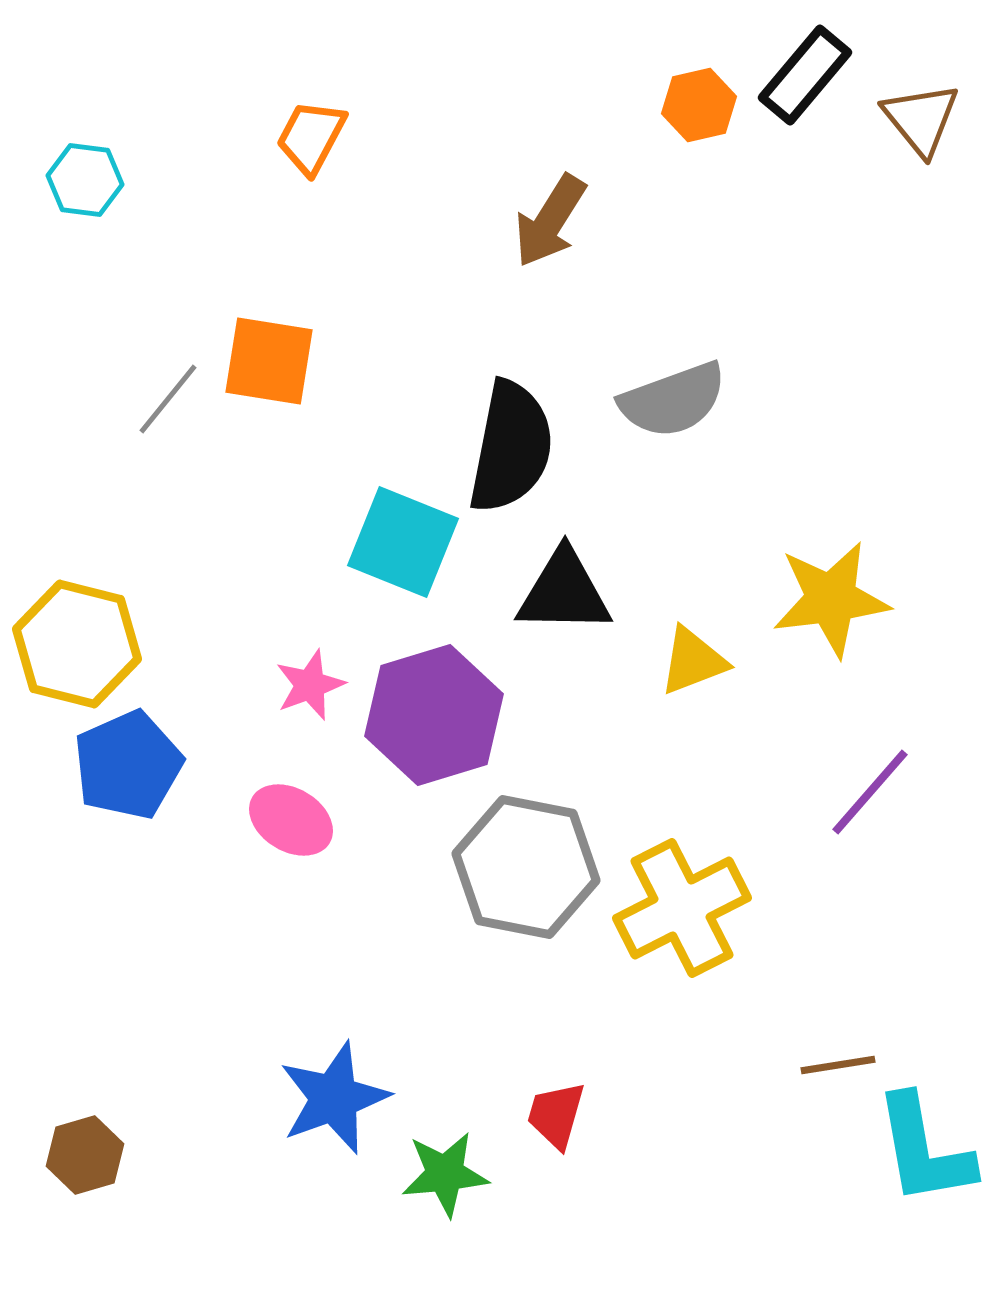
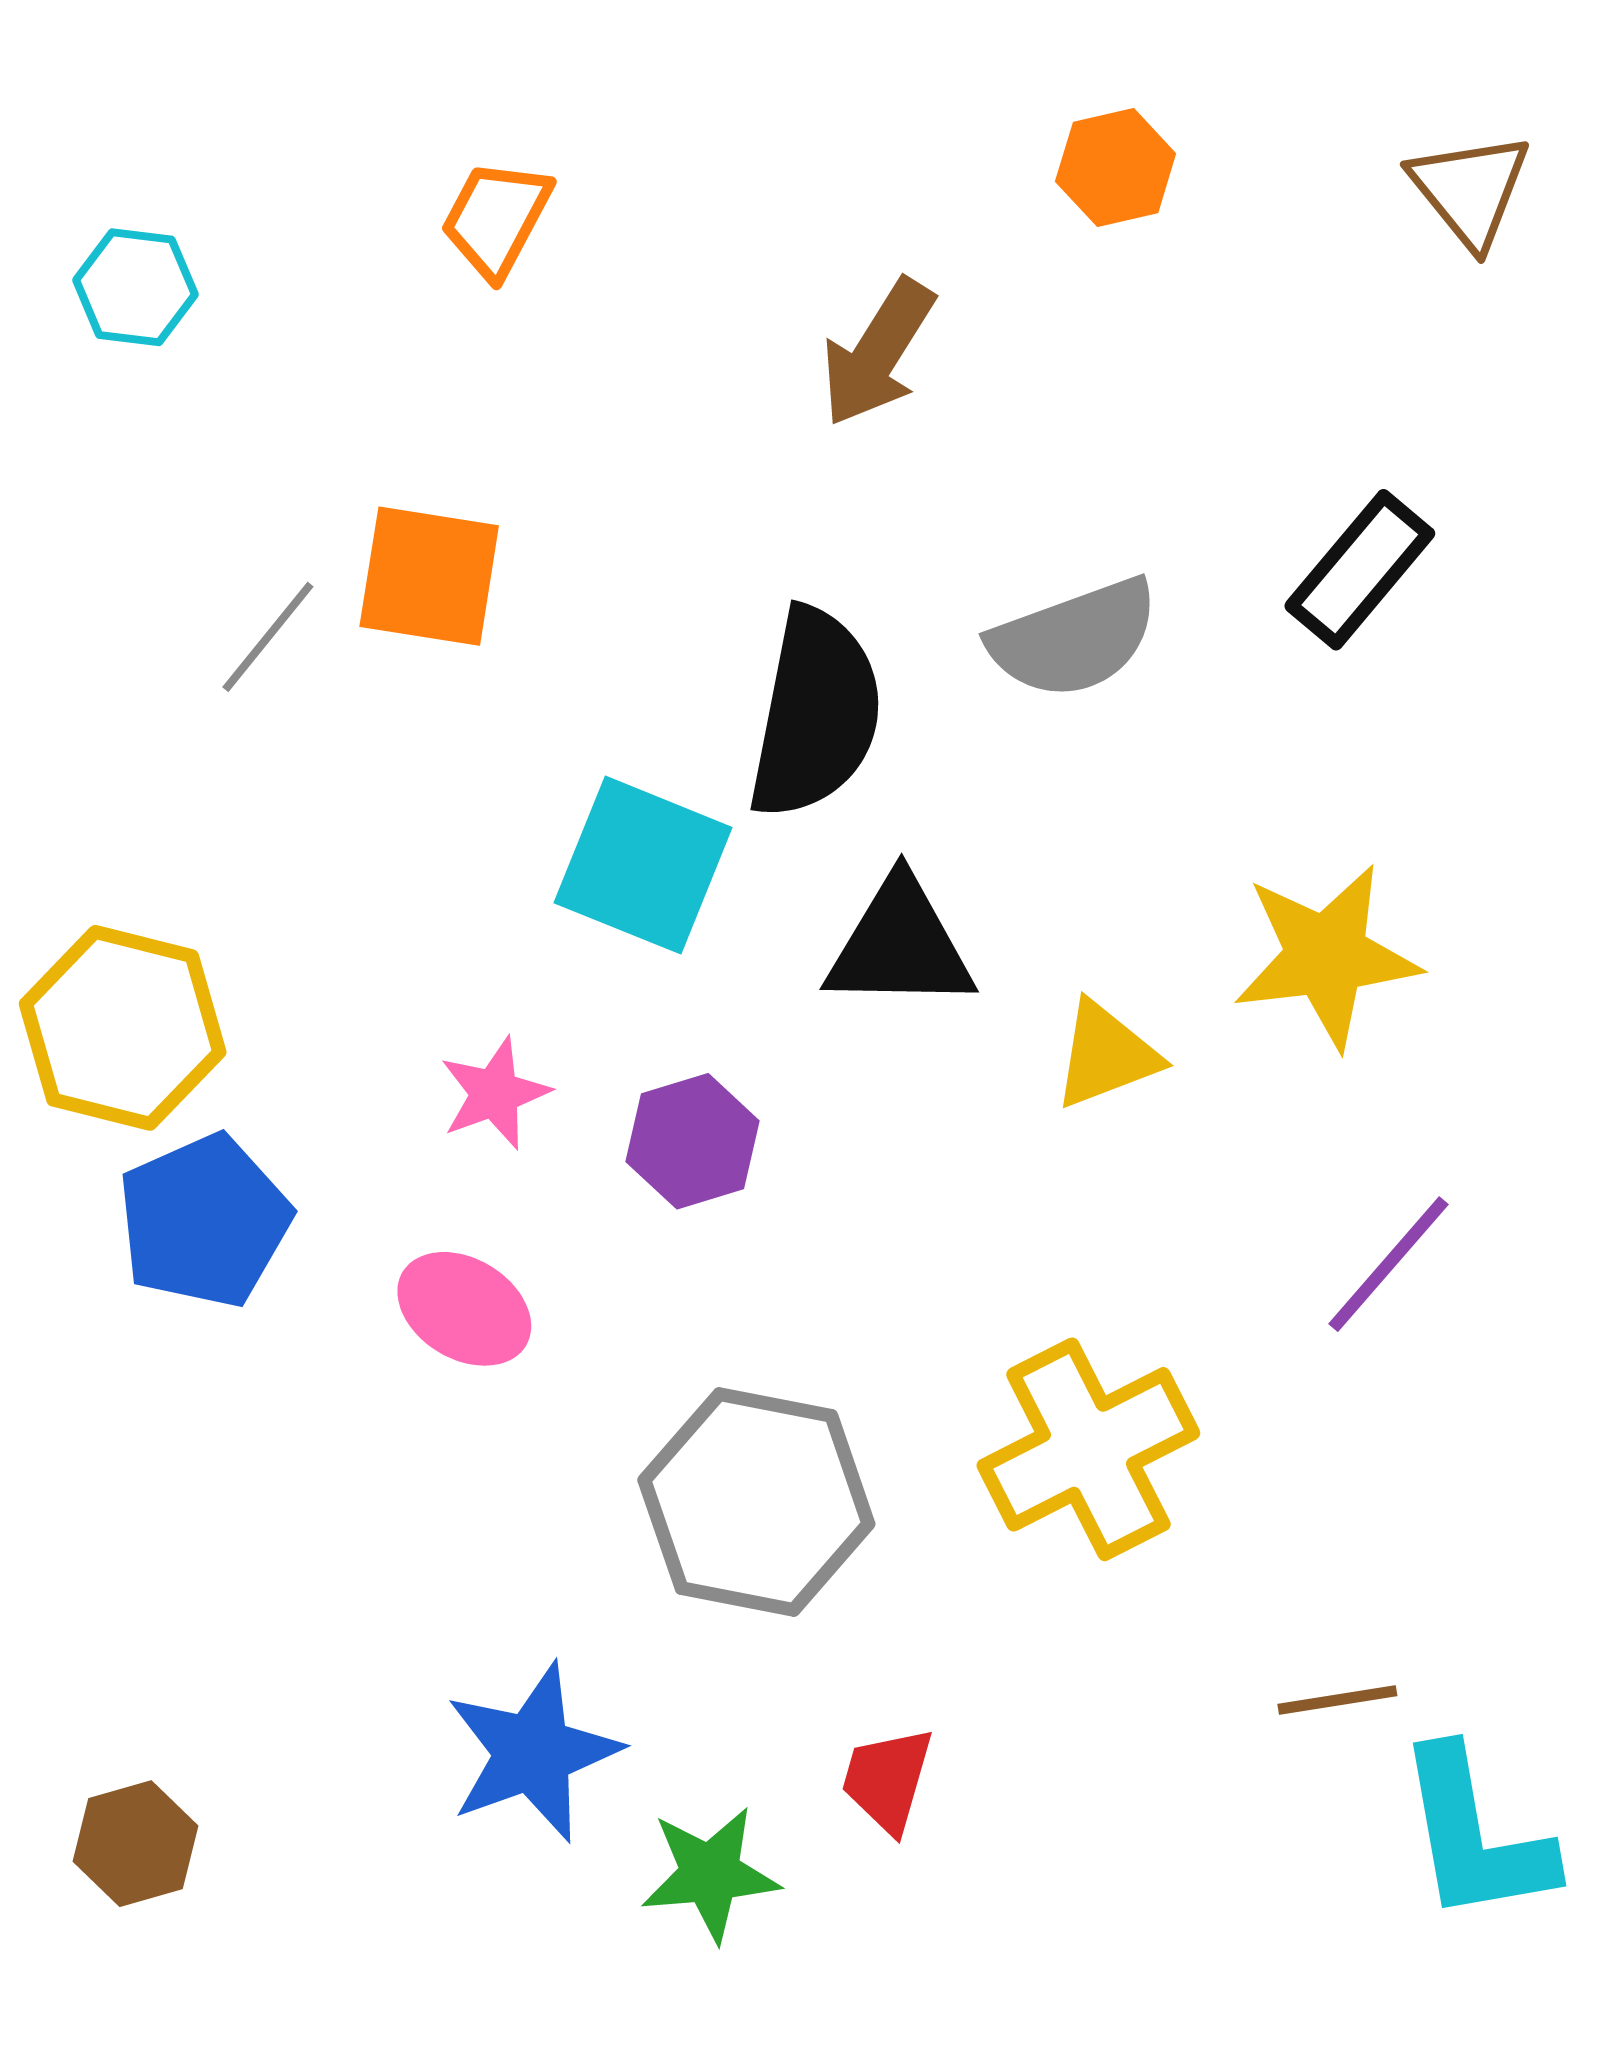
black rectangle: (805, 75) -> (1360, 570), moved
purple hexagon: (434, 715) -> (693, 1141), size x0.6
gray hexagon: (526, 867) -> (756, 1502), moved

